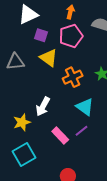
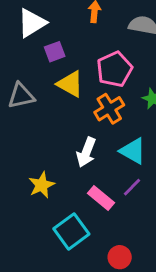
purple square: (41, 35) -> (55, 52), turned -32
pink pentagon: (71, 36) -> (114, 69), moved
white arrow: (43, 106) -> (86, 152), moved
cyan square: (24, 154) -> (71, 231), moved

